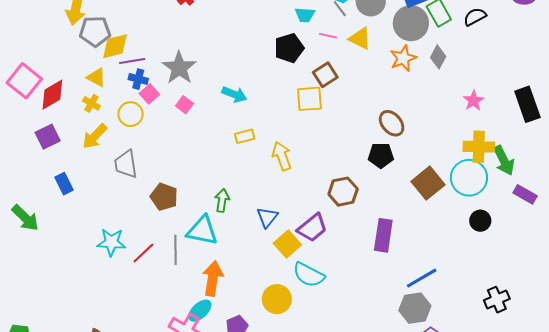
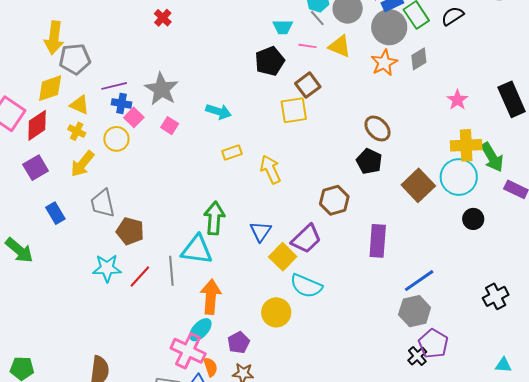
yellow diamond: (115, 46) -> (50, 88), moved
gray diamond: (438, 57) -> (419, 59), turned 35
black pentagon: (381, 155) -> (369, 161), turned 30
gray trapezoid: (126, 164) -> (103, 203), moved
brown pentagon: (164, 197) -> (130, 231), moved
green arrow: (222, 200) -> (214, 218), size x1.4

